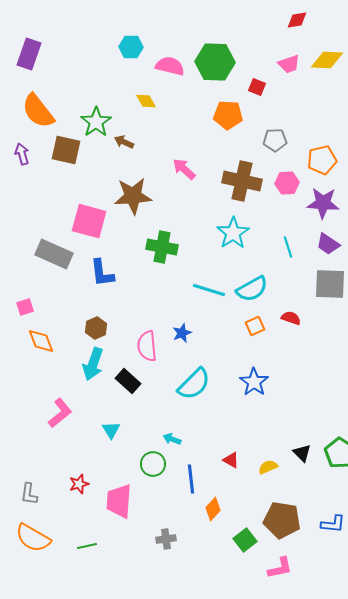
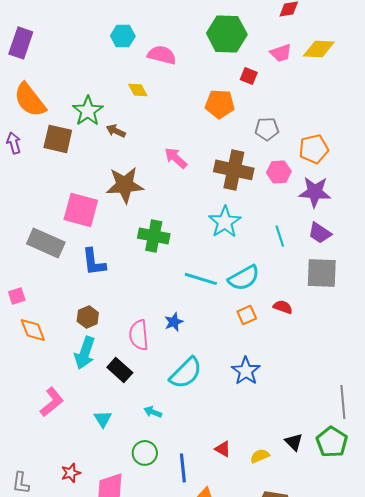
green hexagon: (215, 62) -> (227, 34), moved
cyan arrow: (172, 439) -> (153, 412), moved

